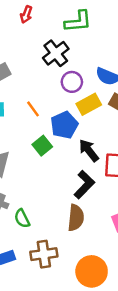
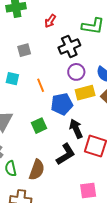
red arrow: (26, 15) -> (50, 21), moved
green square: (42, 146) -> (39, 126), moved
brown semicircle: (76, 218) -> (37, 170), moved

